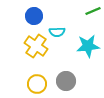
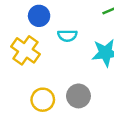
yellow cross: (36, 46) -> (25, 50), moved

